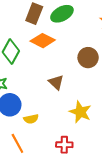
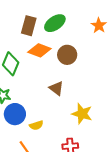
brown circle: (88, 58) -> (67, 55), moved

